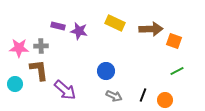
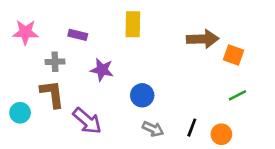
yellow rectangle: (115, 23) -> (133, 24), moved, turned 66
purple star: (79, 31) -> (102, 70), moved
pink star: (19, 48) -> (25, 32), moved

